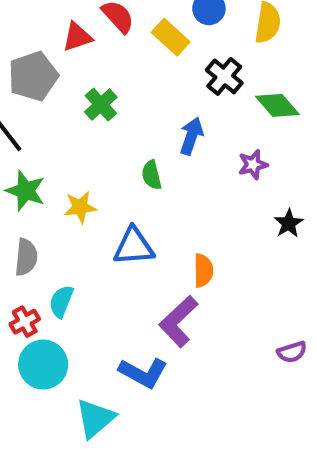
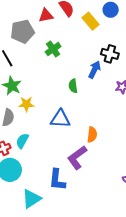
black cross: (224, 76) -> (110, 54), moved, turned -30
yellow star: (80, 207) -> (26, 104), moved
blue L-shape: (143, 373) -> (57, 180), turned 60

